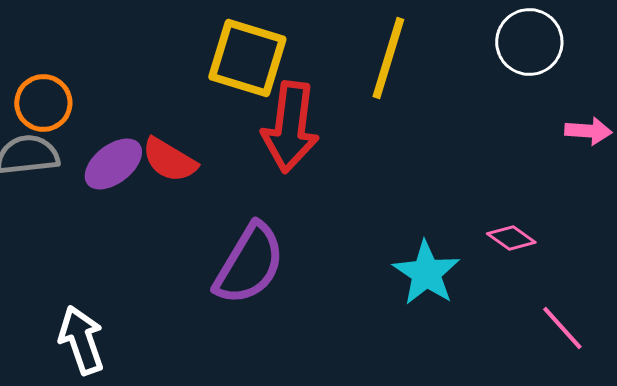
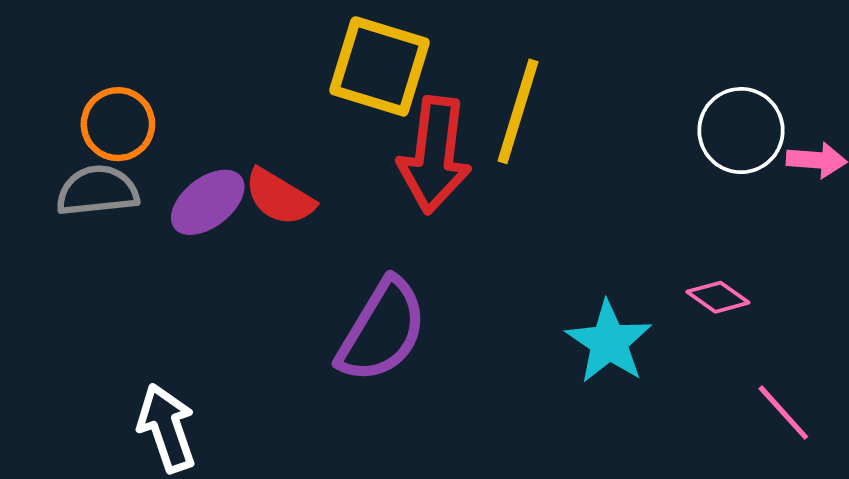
white circle: (529, 42) -> (741, 131), moved
yellow line: (388, 58) -> (518, 111), moved

